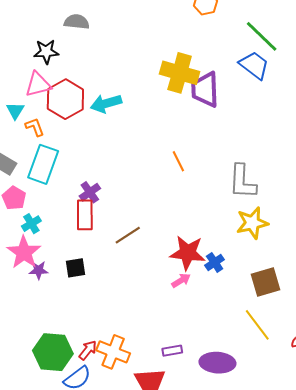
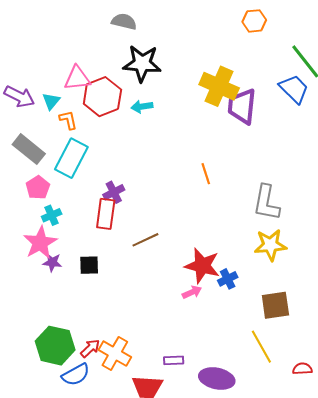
black star: (46, 52) -> (142, 63), moved, size x1.5
cyan arrow: (106, 103) -> (142, 107), size x0.7

